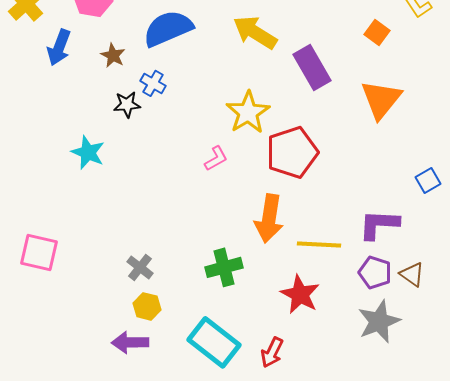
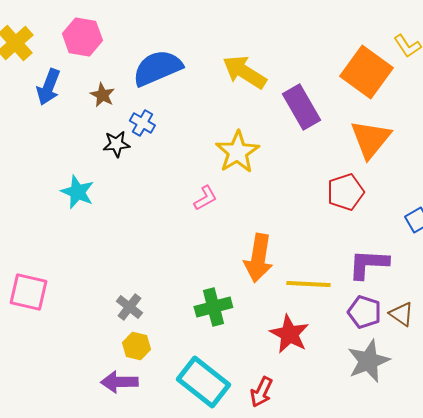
orange square: (377, 32) -> (366, 72), size x2.0
red pentagon: (292, 152) -> (345, 192), moved, size x0.7

